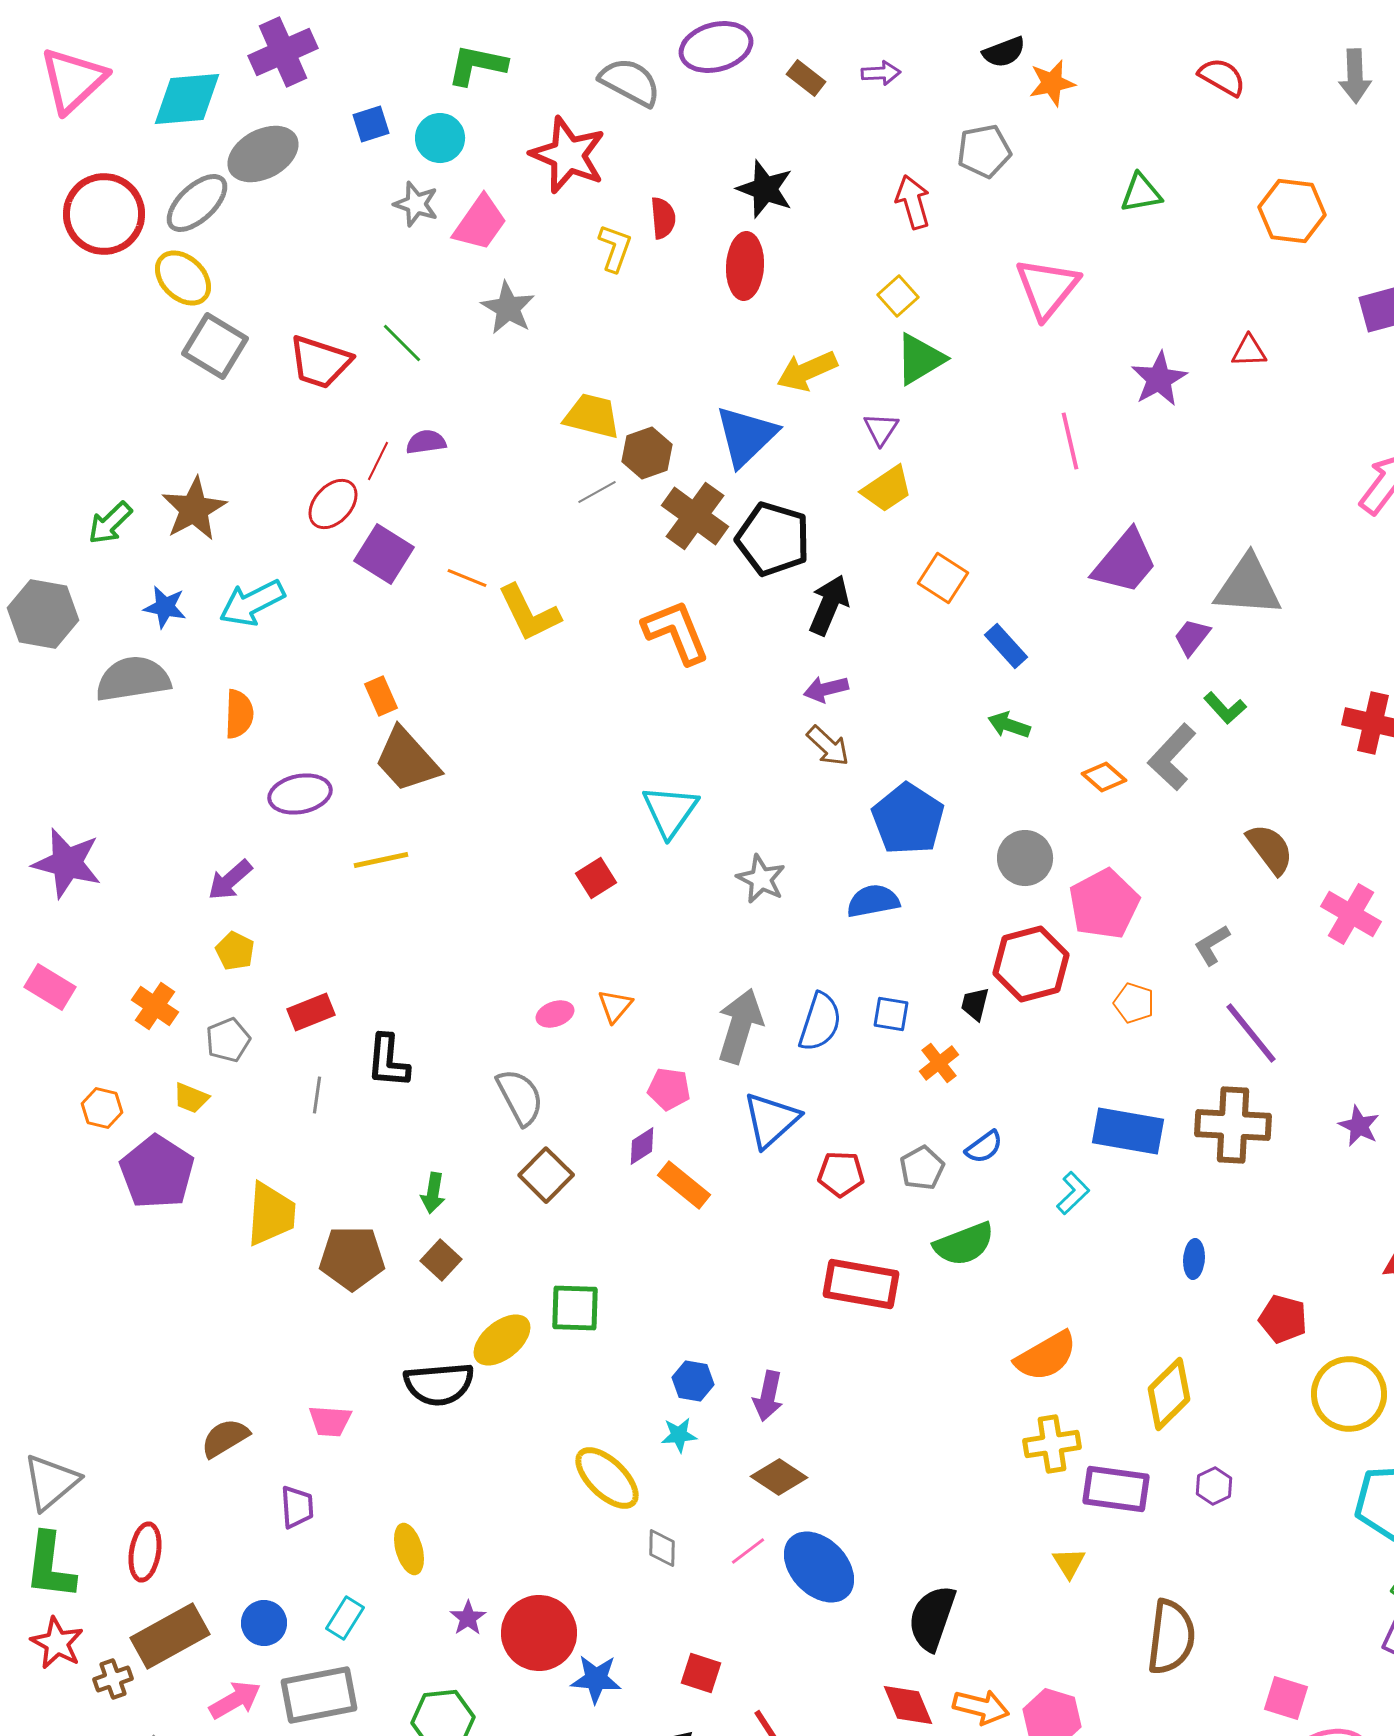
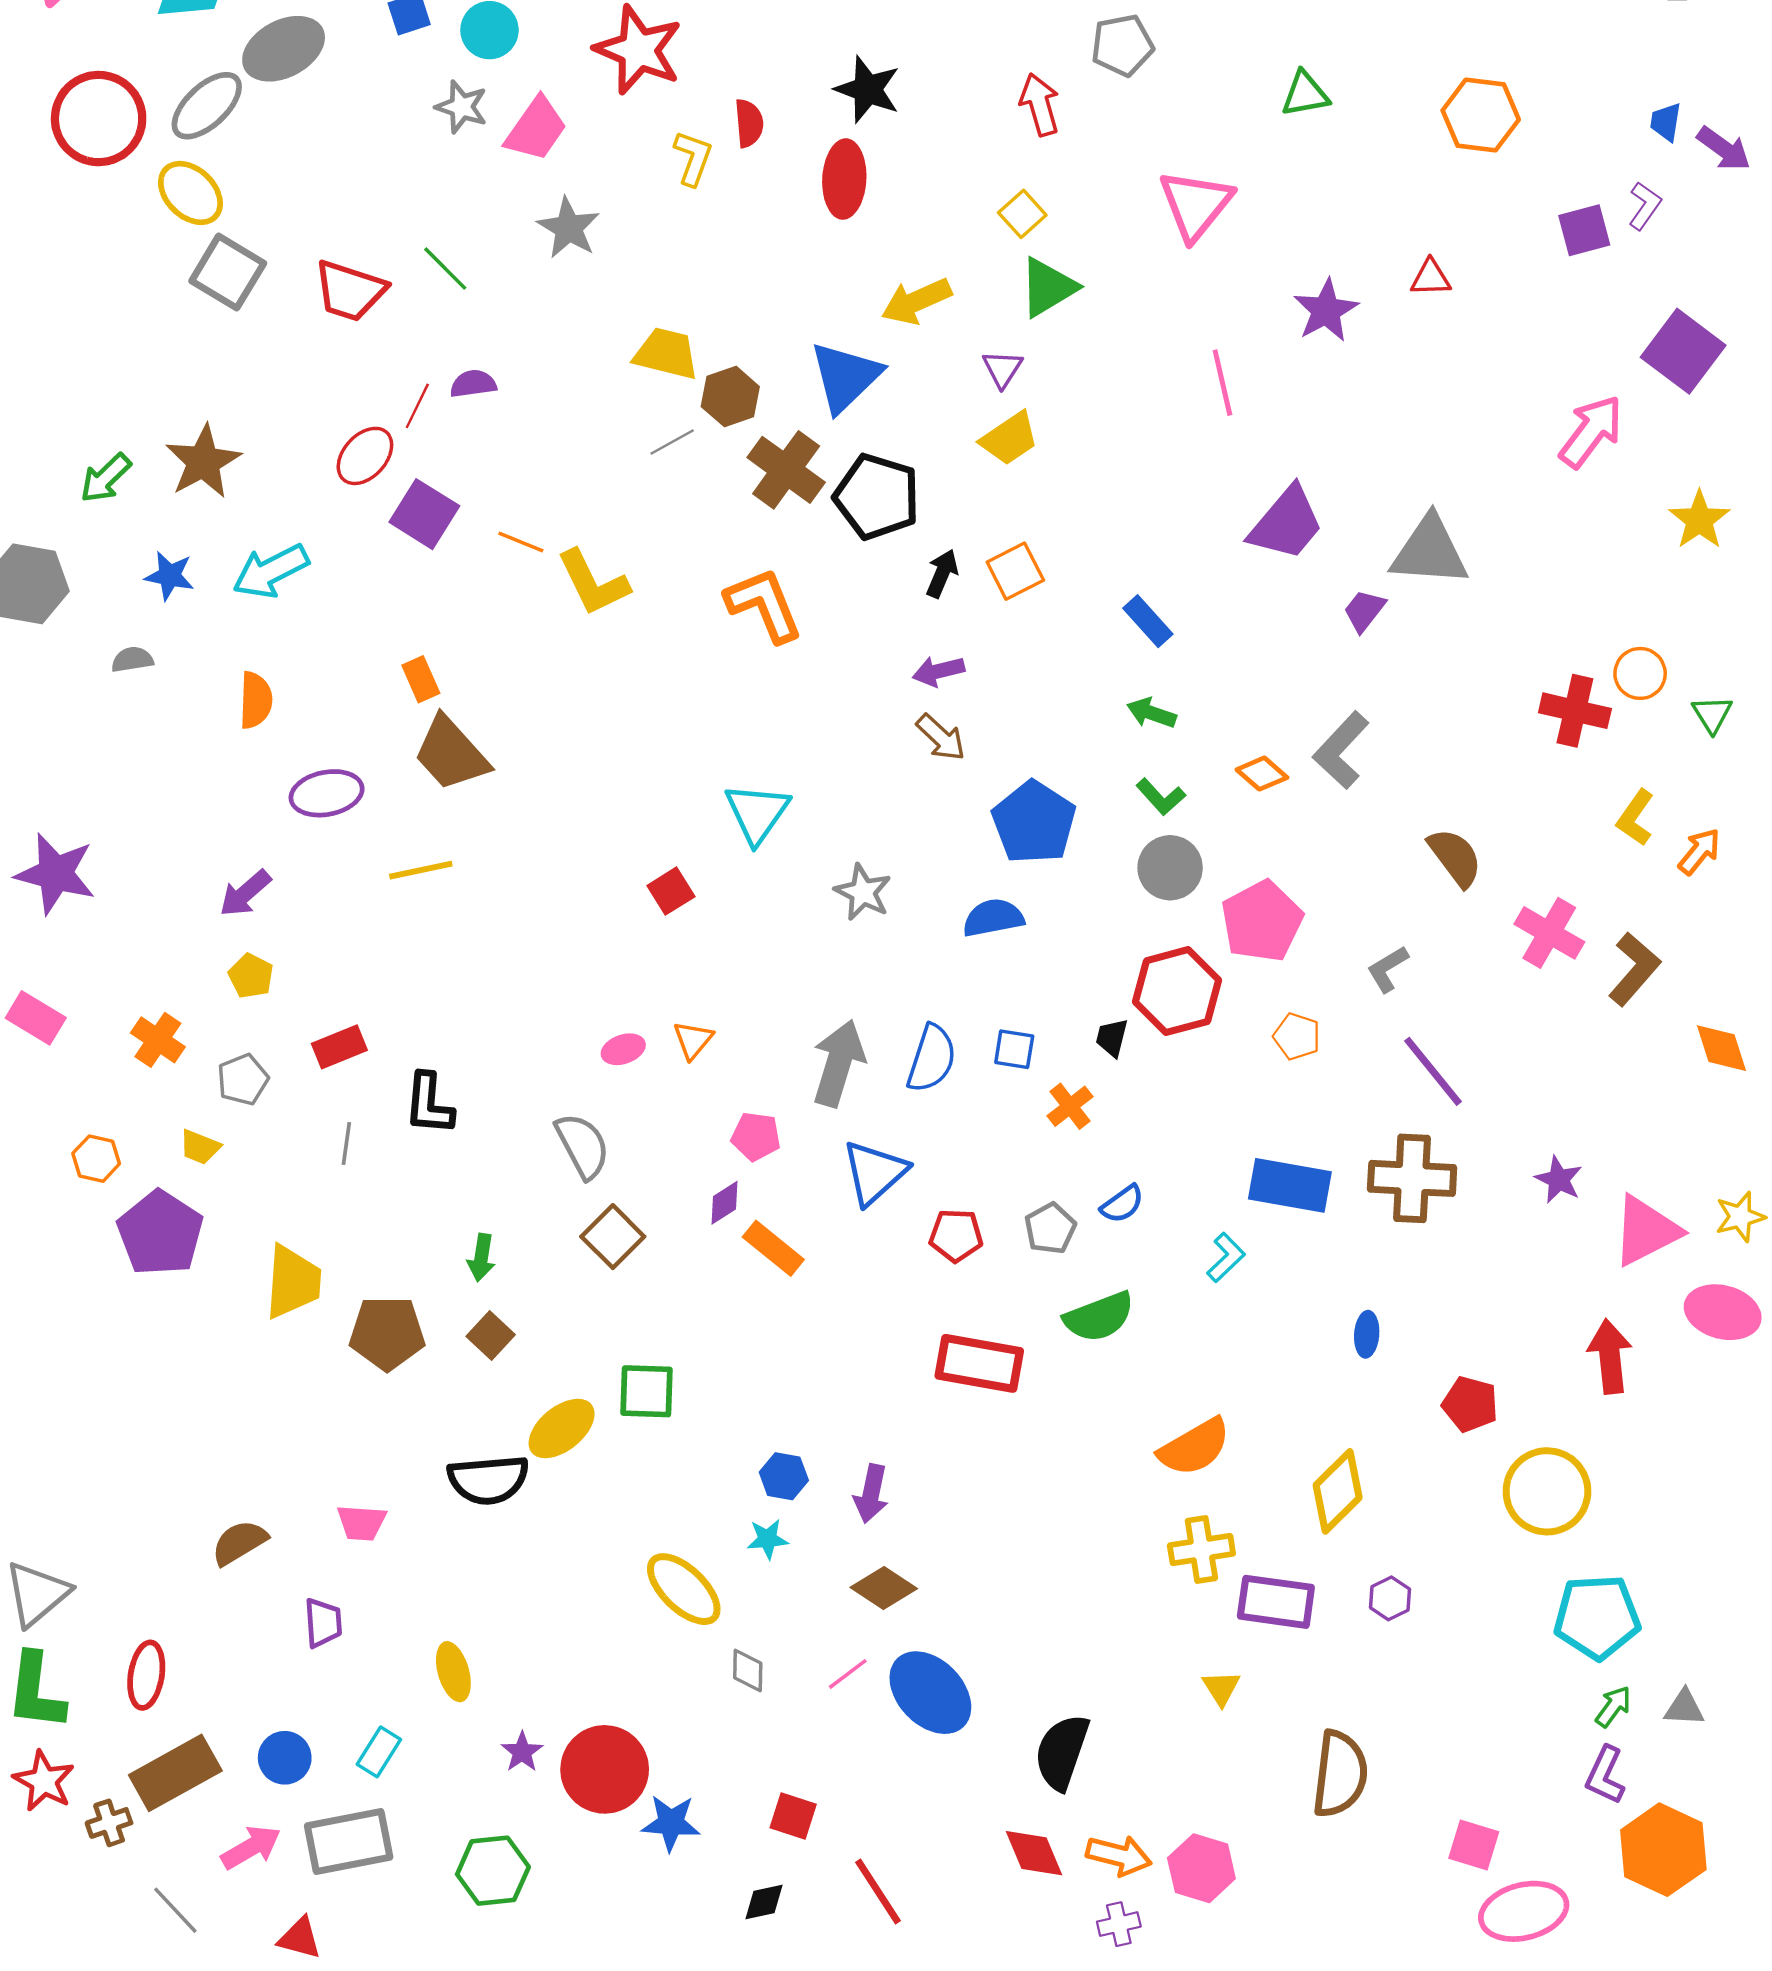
orange square: (943, 578) -> (1015, 571), moved, turned 30
black arrow: (829, 605) -> (942, 573), size x0.7
gray semicircle: (133, 679) -> (132, 660), size x0.5
green L-shape: (1225, 708) -> (1161, 797), moved

